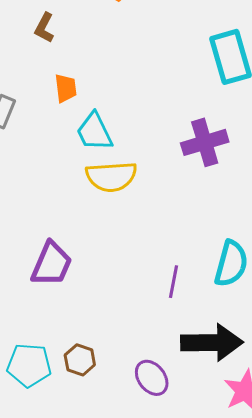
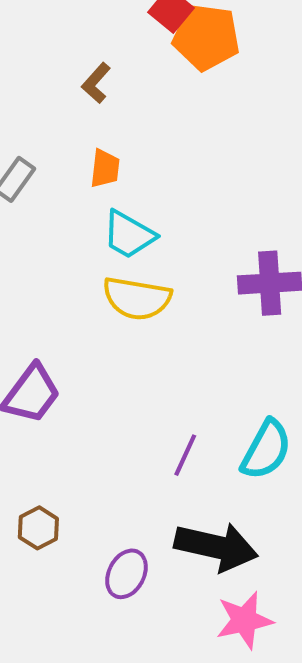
cyan trapezoid: (94, 132) -> (129, 235), turned -48
purple ellipse: (152, 378) -> (126, 574), turned 51

